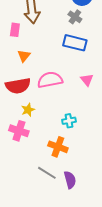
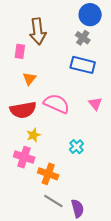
pink semicircle: (50, 80) -> (57, 104), turned 35
cyan cross: (69, 121) -> (76, 147), turned -32
orange cross: (58, 147) -> (48, 174), moved

